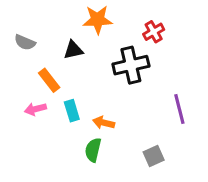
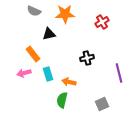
gray semicircle: (25, 42) -> (34, 11), moved
black cross: (131, 65) -> (87, 58), moved, size x0.6

